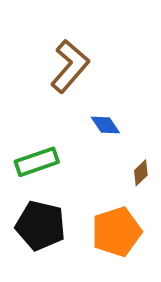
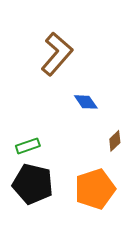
green rectangle: (37, 162) -> (28, 146), moved, size x0.7

